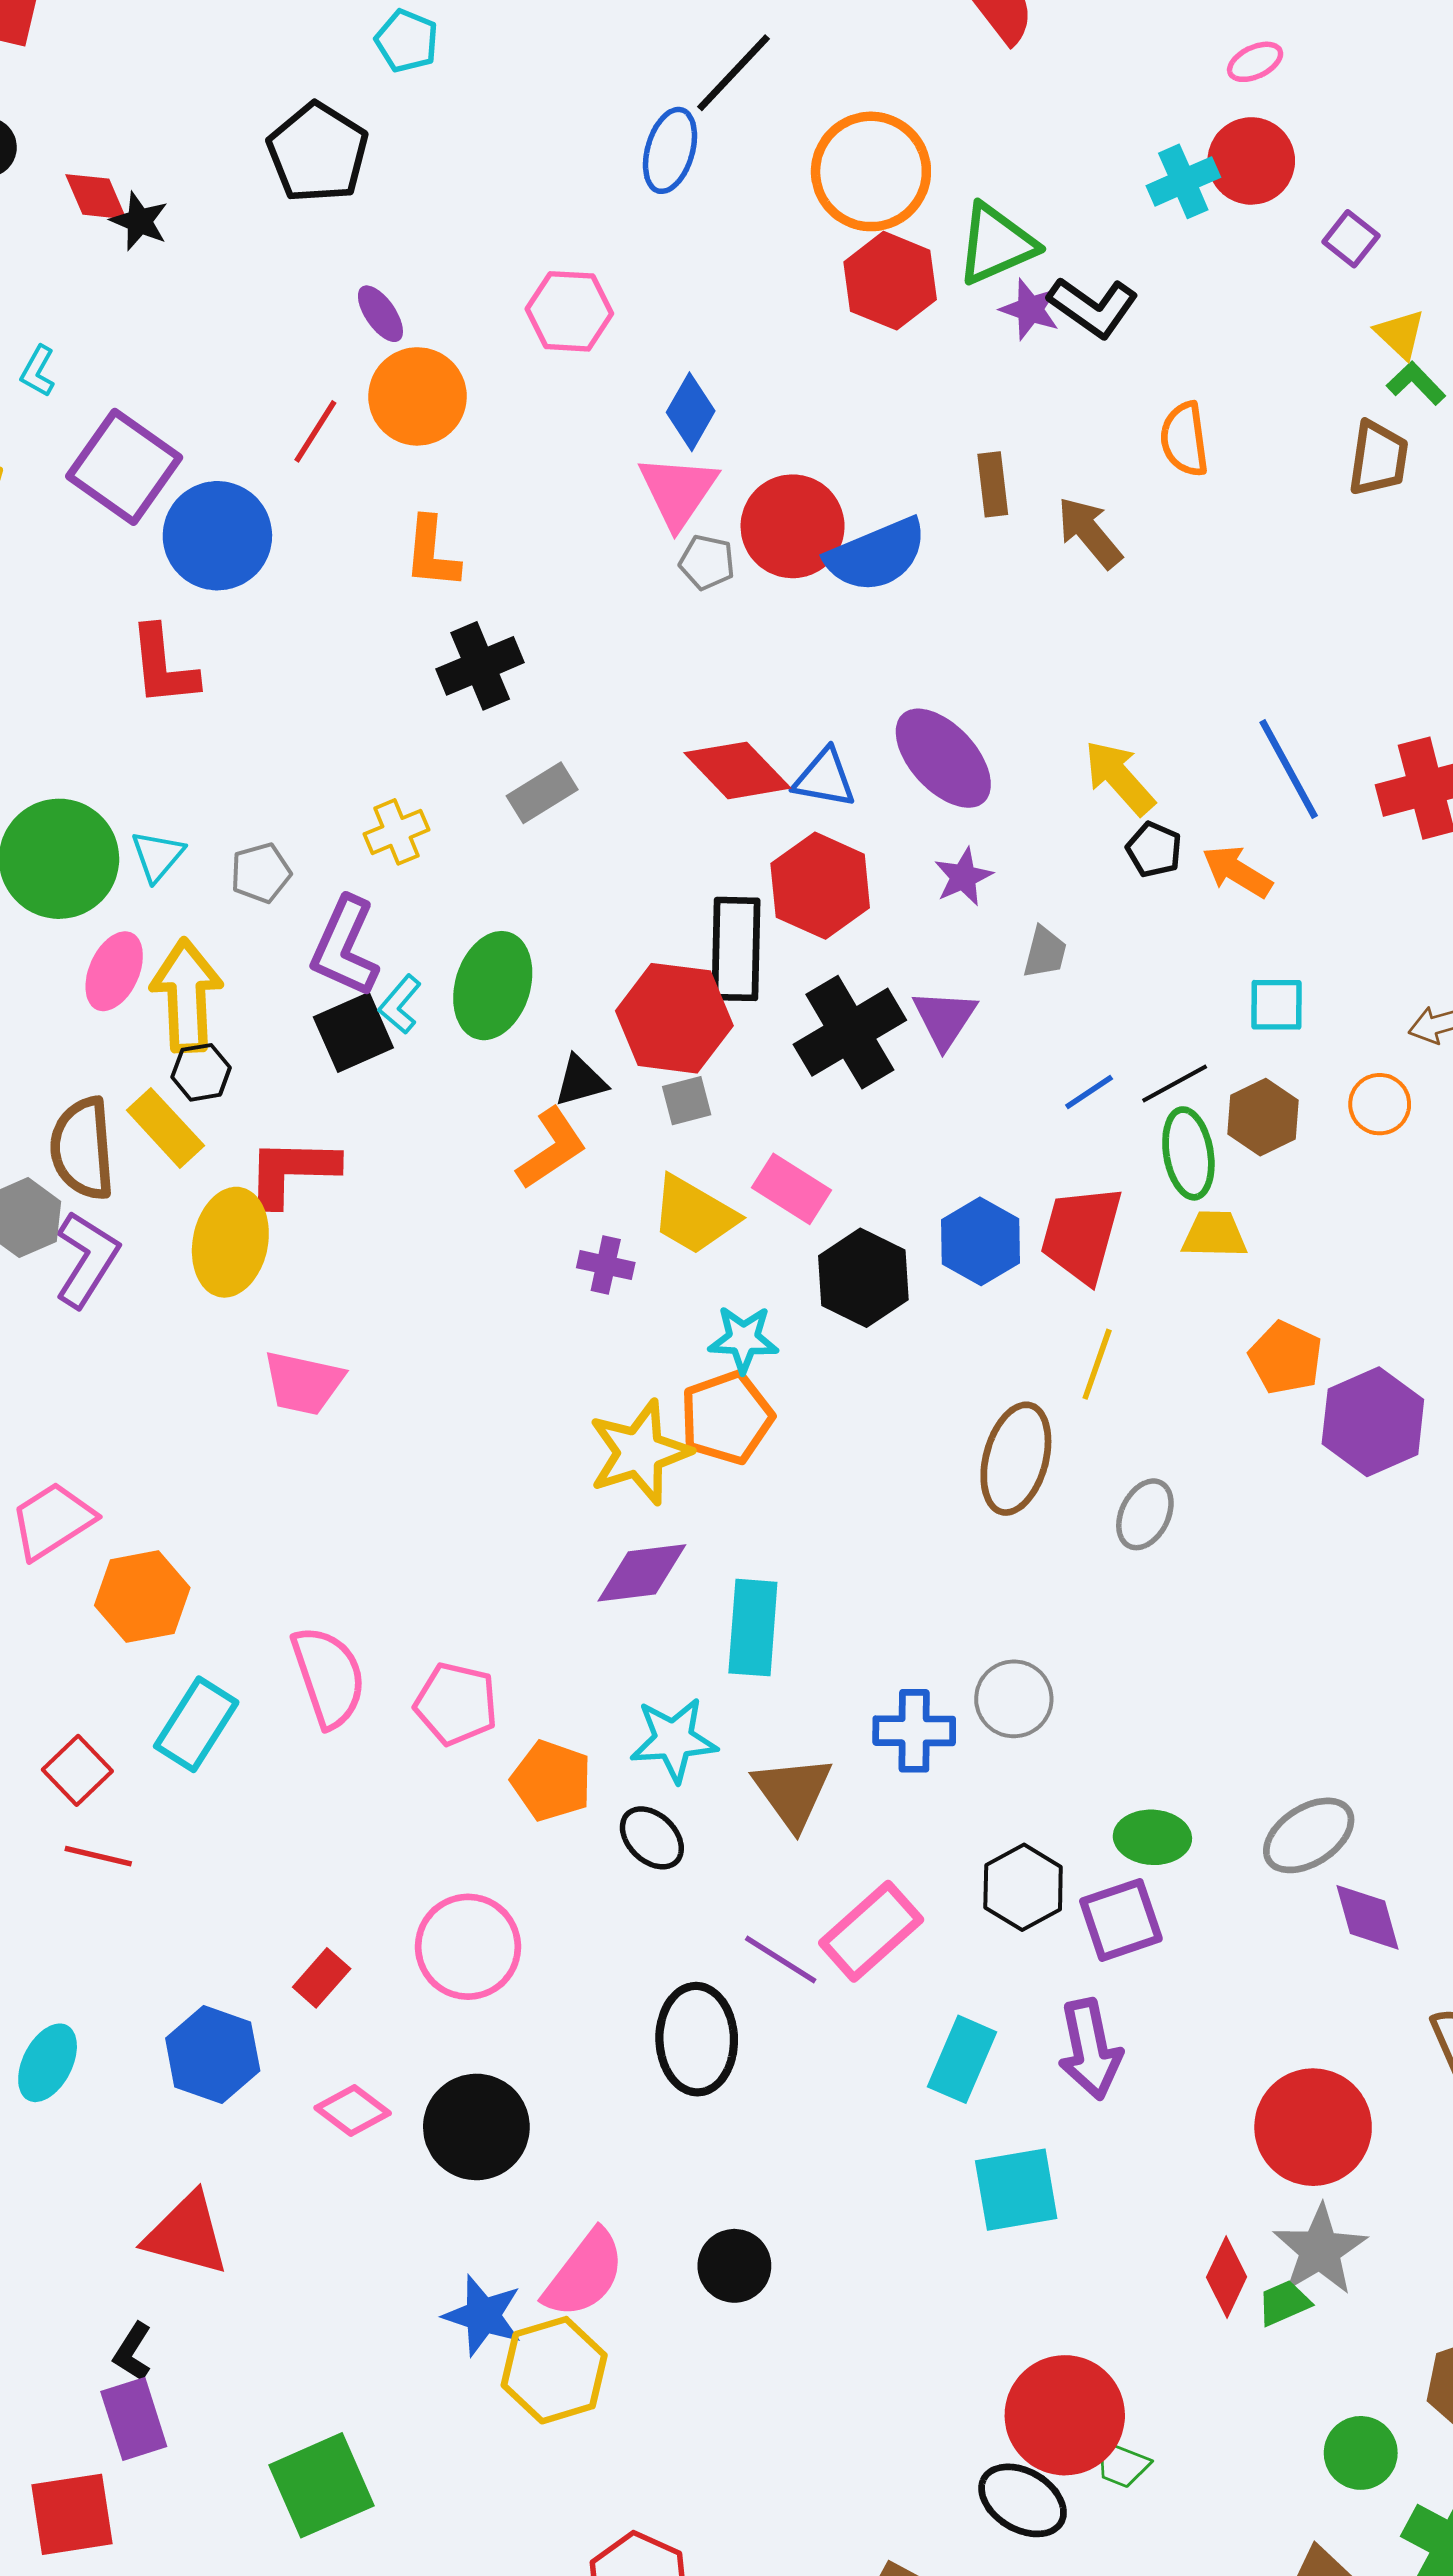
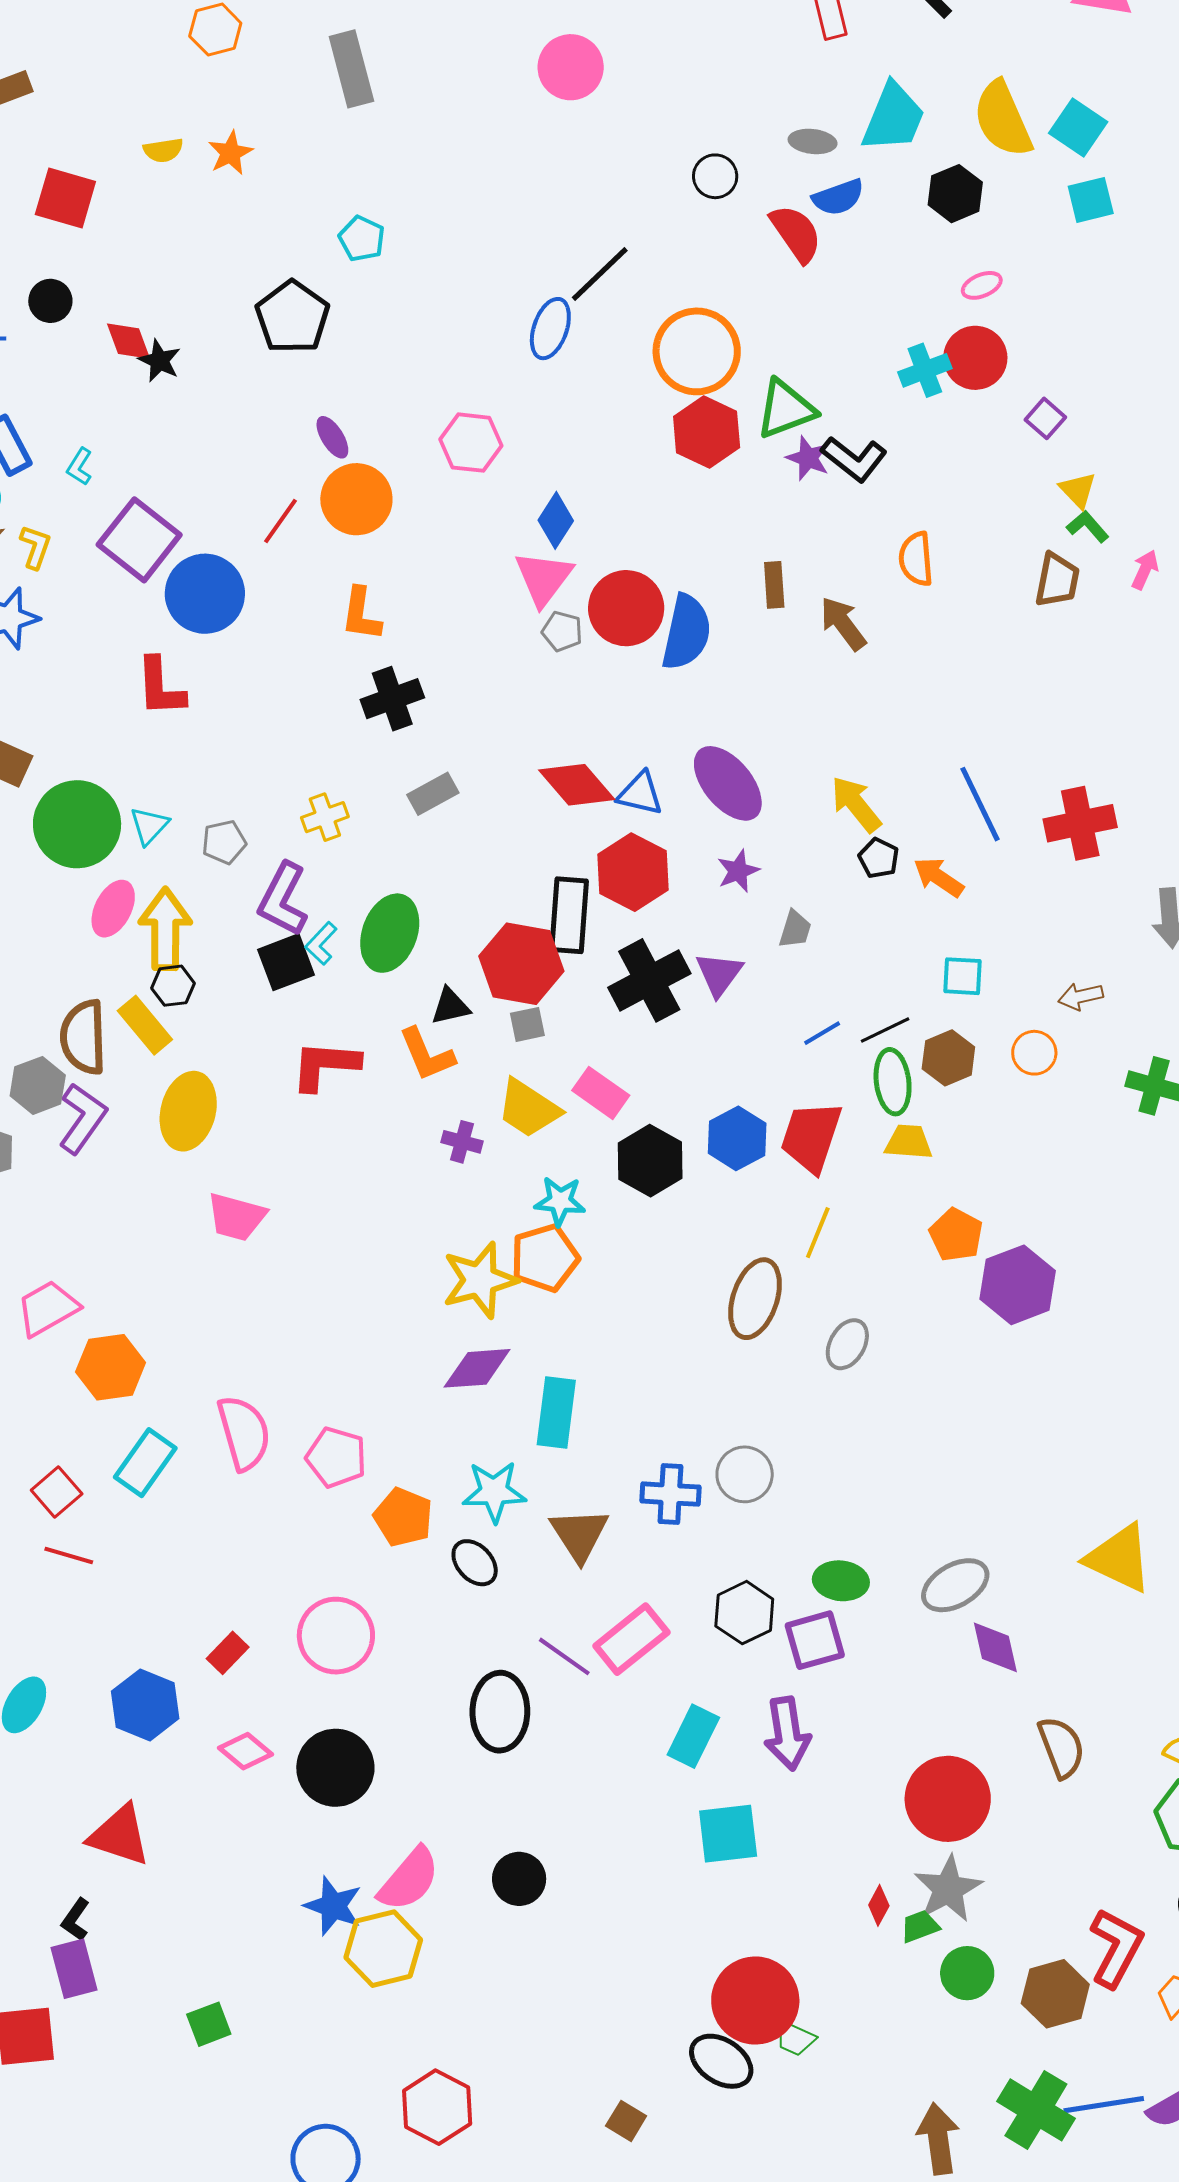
blue semicircle: (876, 555) -> (686, 632), turned -58
orange L-shape: (552, 1148) -> (427, 1054), turned 98
red L-shape: (292, 1172) -> (325, 1065), moved
red diamond: (1227, 2277) -> (879, 1905), size x0.7
green circle: (1361, 2453) -> (967, 1973), moved
green square: (322, 2485) -> (209, 2024), size x0.6

